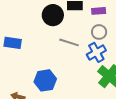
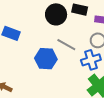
blue hexagon: (45, 80) -> (46, 59), moved

